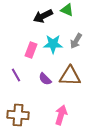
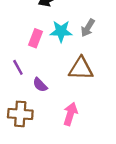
purple semicircle: (45, 79) -> (40, 85), moved

